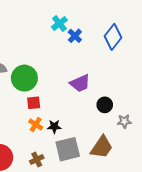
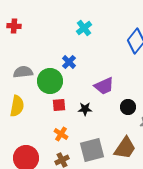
blue cross: (75, 36) -> (69, 62), moved
orange cross: (36, 124) -> (61, 134), moved
black star: (54, 127) -> (85, 109), moved

